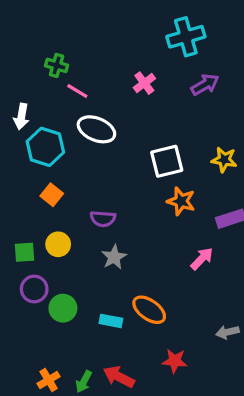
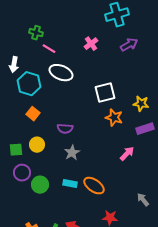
yellow star: (224, 160) -> (141, 104), moved
cyan rectangle: (111, 321) -> (70, 184), moved
gray arrow: (227, 332) -> (143, 200), turned 64

